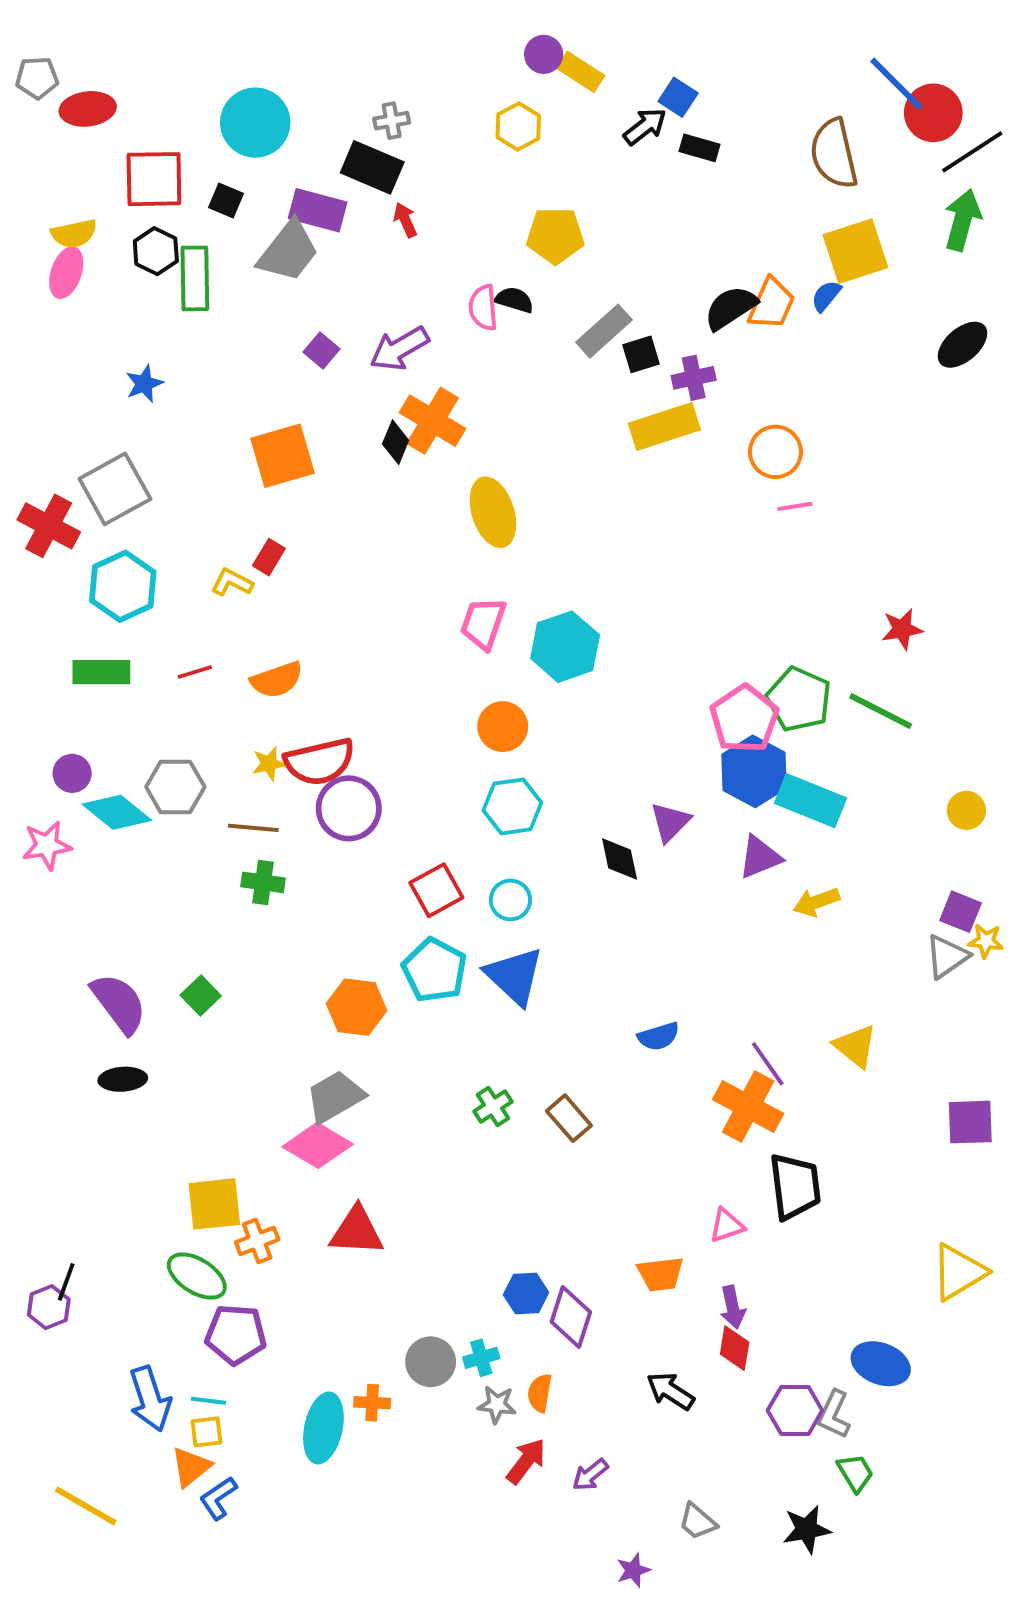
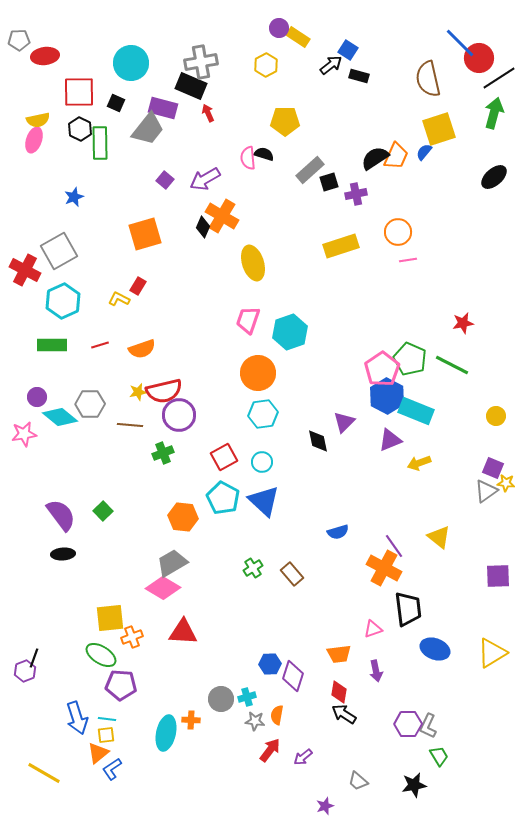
gray cross: (392, 121) -> (201, 62), size x1.8
yellow rectangle: (664, 427) -> (341, 246), moved
orange circle: (503, 727) -> (258, 373), size x1.4
green cross: (263, 882) -> (163, 453), moved, turned -30
red diamond: (735, 1348) -> (339, 692), moved
blue ellipse: (881, 1364) -> (435, 649), moved

